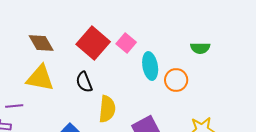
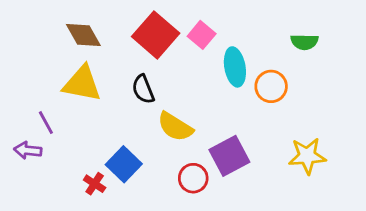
purple line: (14, 106) -> (46, 123), turned 66
yellow semicircle: (107, 109) -> (175, 127), turned 116

